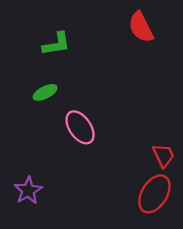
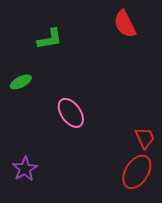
green ellipse: (45, 92) -> (21, 82), moved

